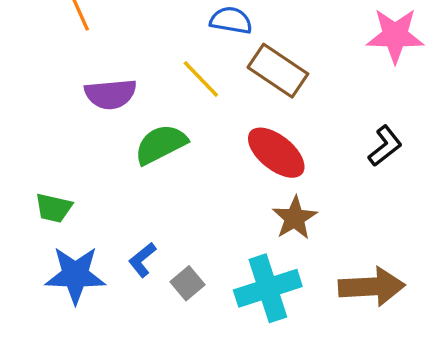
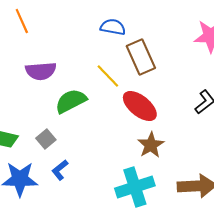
brown rectangle: (278, 71) -> (141, 57), turned 32
yellow line: (201, 79) -> (108, 76), moved
gray square: (188, 283) -> (46, 139), moved

